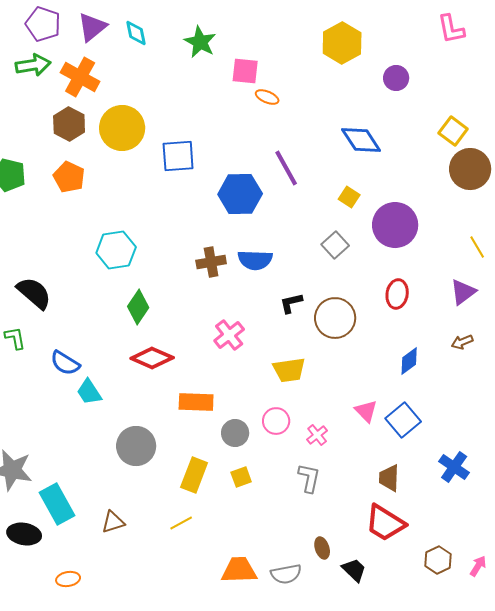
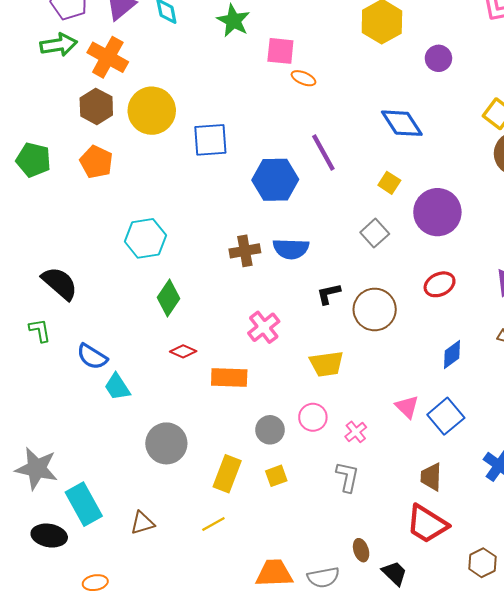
red ellipse: (397, 294) -> (440, 284), turned 56
red diamond: (152, 358) -> (183, 351), size x0.6
orange rectangle: (196, 402) -> (229, 377), moved

